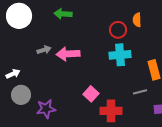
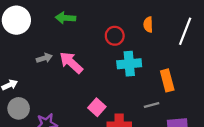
red circle: (118, 30) -> (115, 36), moved
pink arrow: (68, 54) -> (71, 63), turned 45

